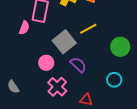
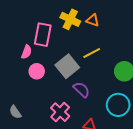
pink circle: (46, 63) -> (37, 71), moved
cyan circle: (114, 80) -> (118, 105), size x1.5

